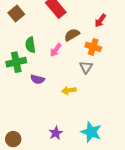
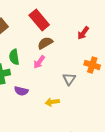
brown semicircle: (72, 35) -> (45, 43), moved
orange cross: (93, 47) -> (92, 65), moved

